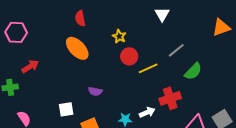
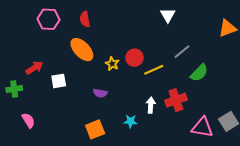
pink hexagon: (16, 32) -> (49, 19), moved
yellow star: (119, 36) -> (112, 64), moved
white square: (66, 109) -> (59, 81), moved
white arrow: (147, 112) -> (151, 105), moved, turned -63

